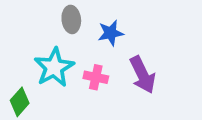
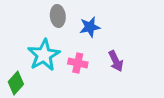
purple arrow: (143, 75) -> (116, 61), size x0.7

